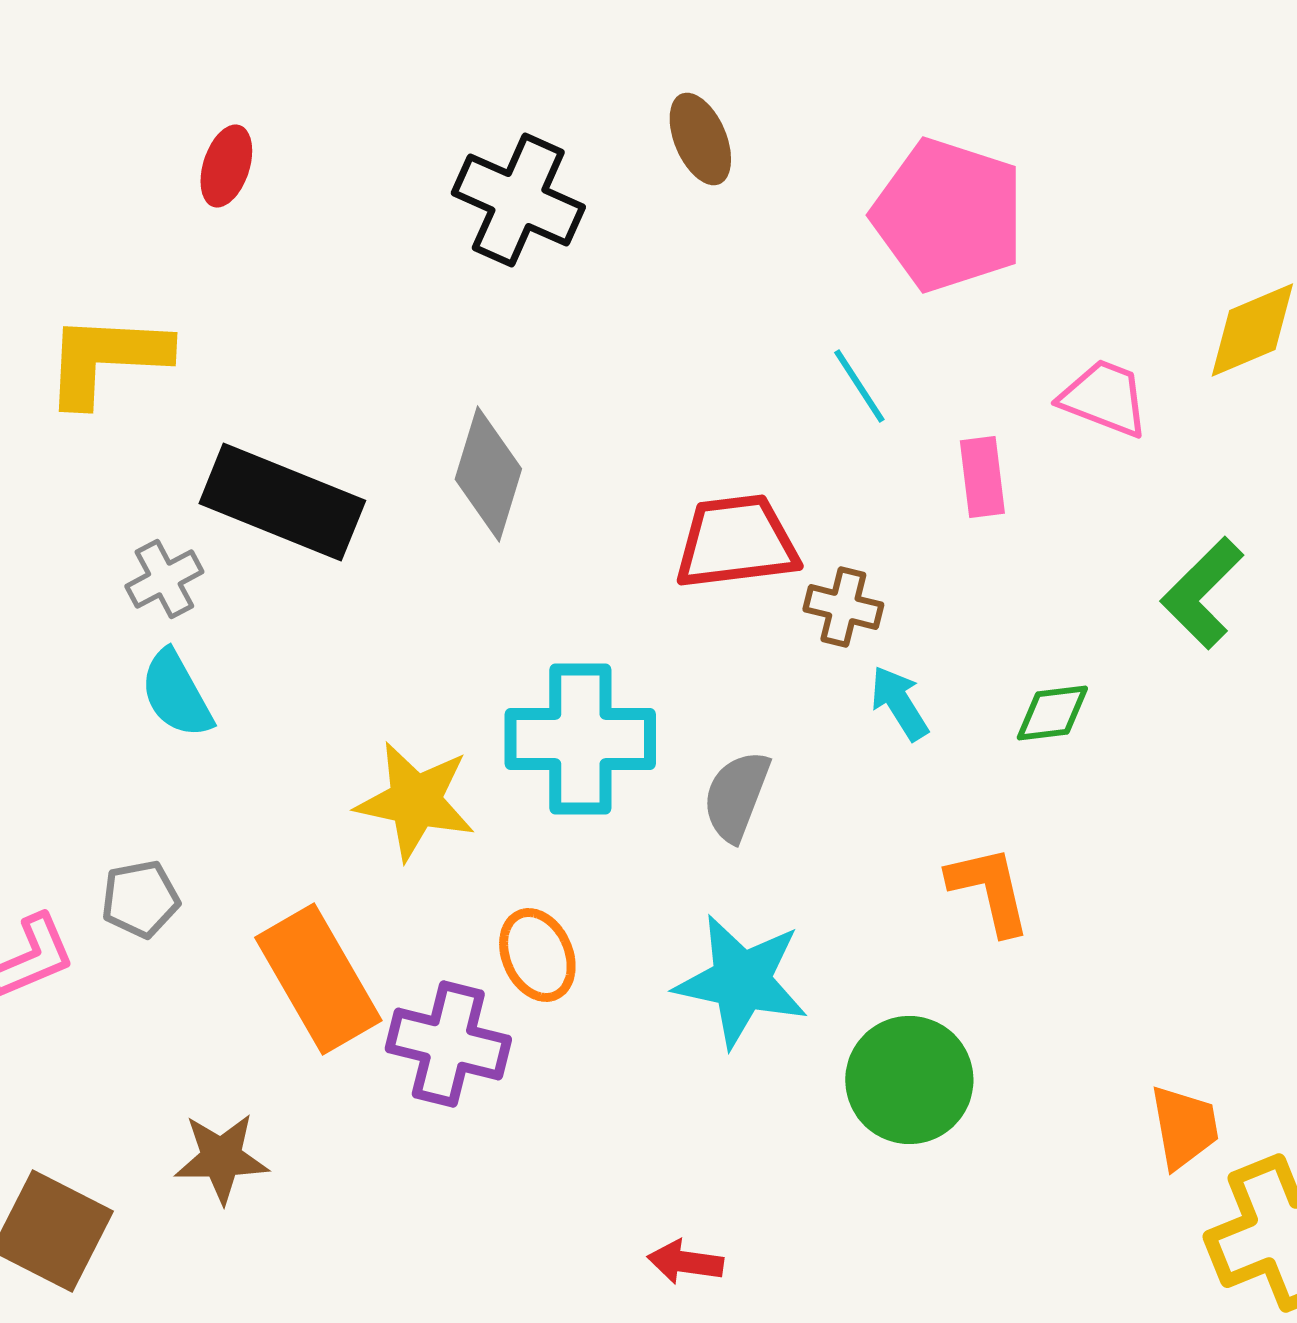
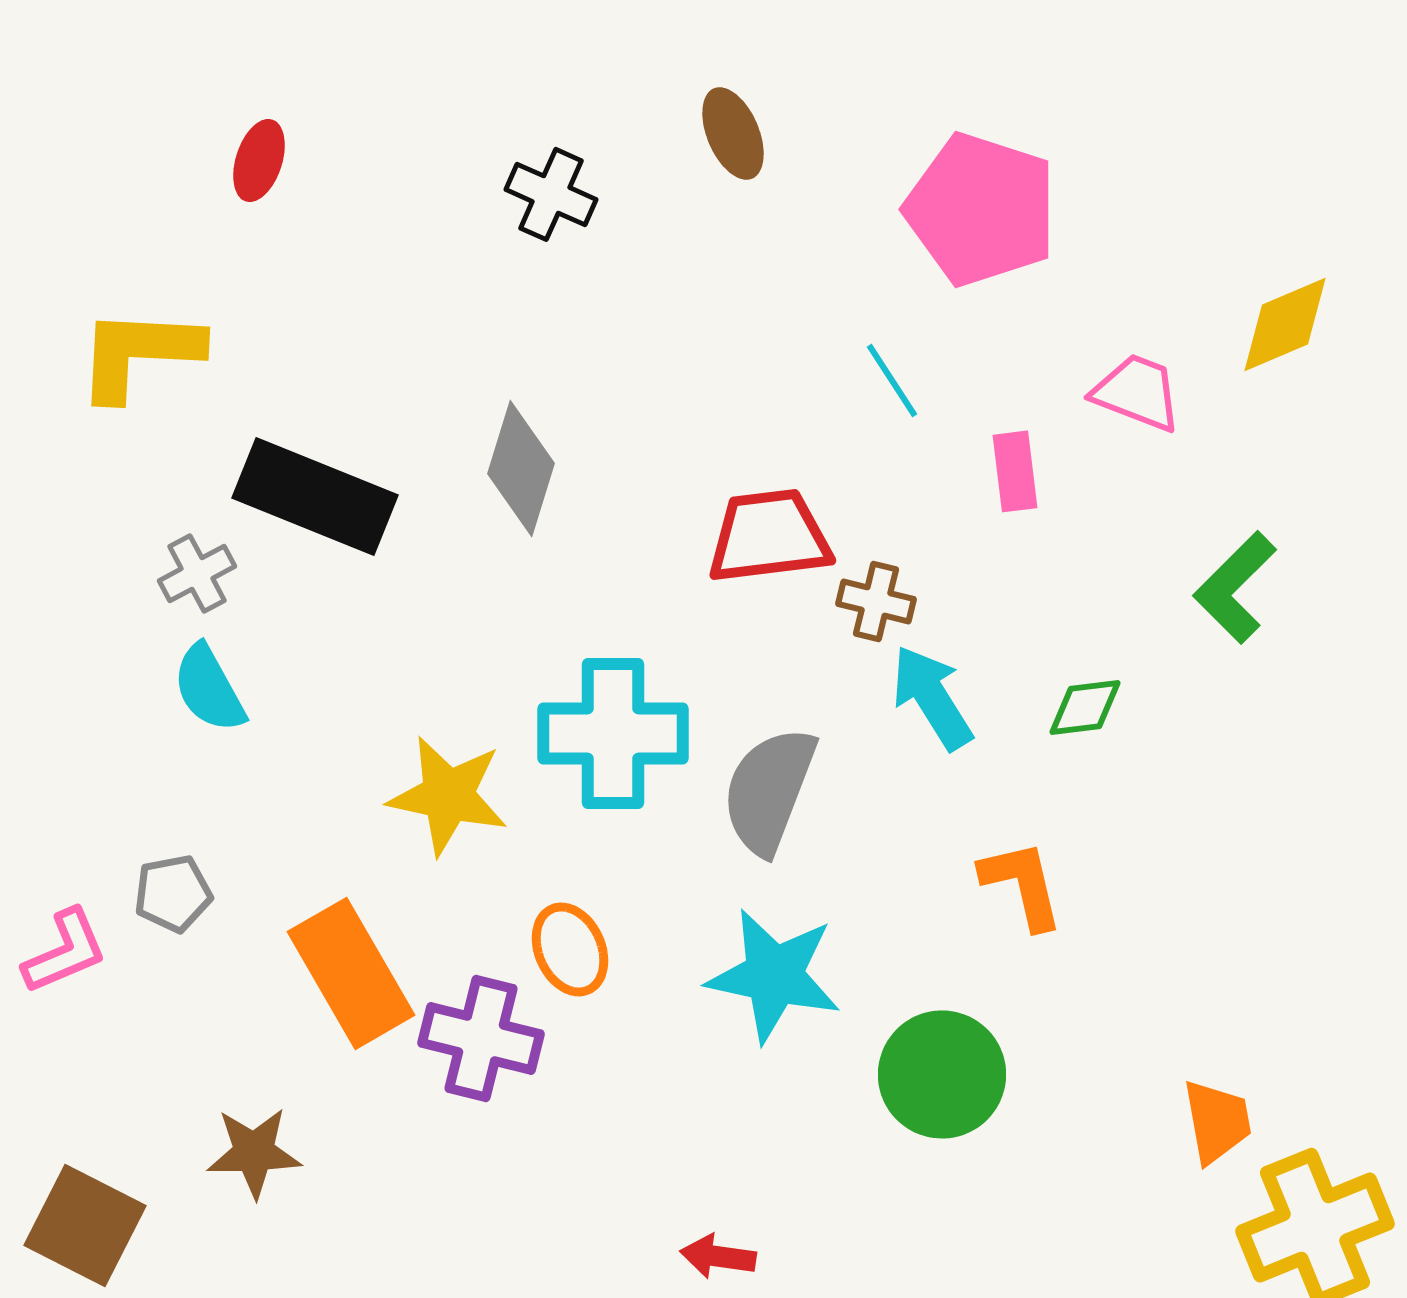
black cross: (518, 200) -> (551, 194), size x0.7
cyan arrow: (899, 703) -> (932, 697), size x1.4
gray semicircle: (736, 796) -> (769, 790), size x1.4

